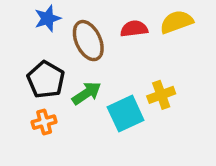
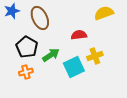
blue star: (48, 19) -> (12, 11), moved
red semicircle: (134, 29) -> (79, 35), moved
brown ellipse: (88, 41) -> (40, 18), moved

